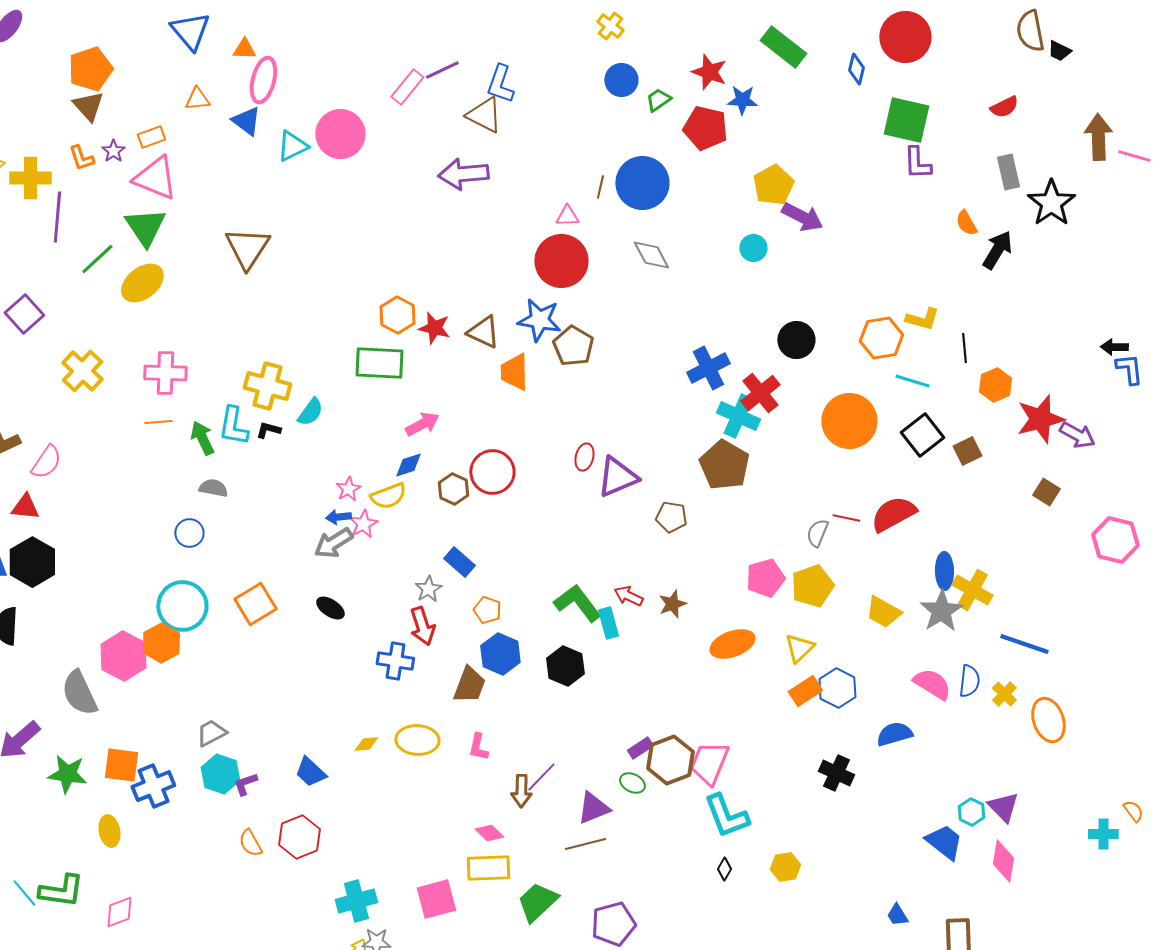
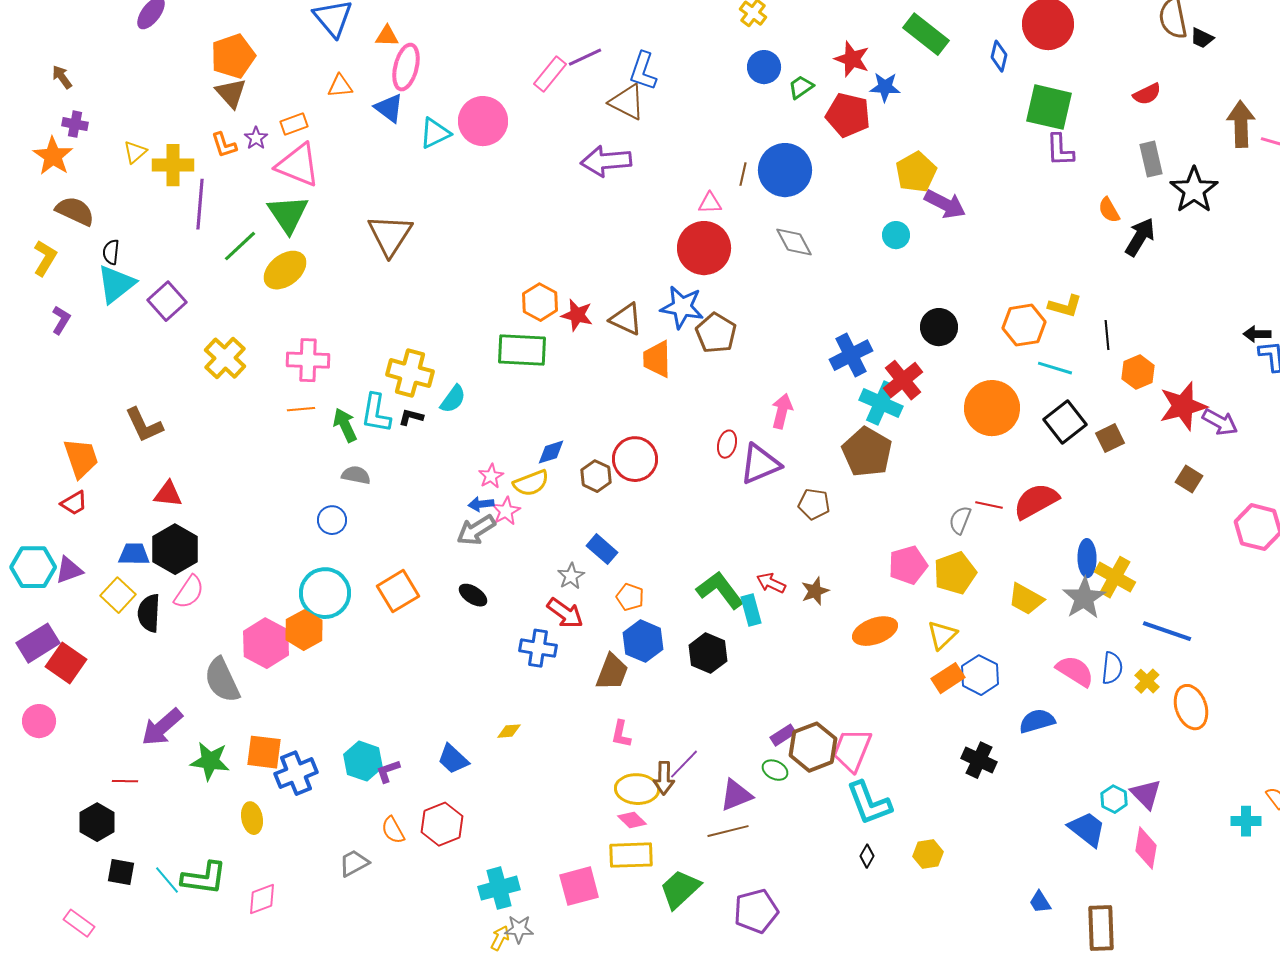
pink arrow: (422, 424) -> (782, 411), moved, turned -48
pink semicircle: (46, 462) -> (189, 592), moved
red arrow: (422, 626) -> (565, 613), turned -36
gray trapezoid: (211, 733) -> (354, 863), moved
yellow ellipse: (417, 740) -> (637, 789), moved

